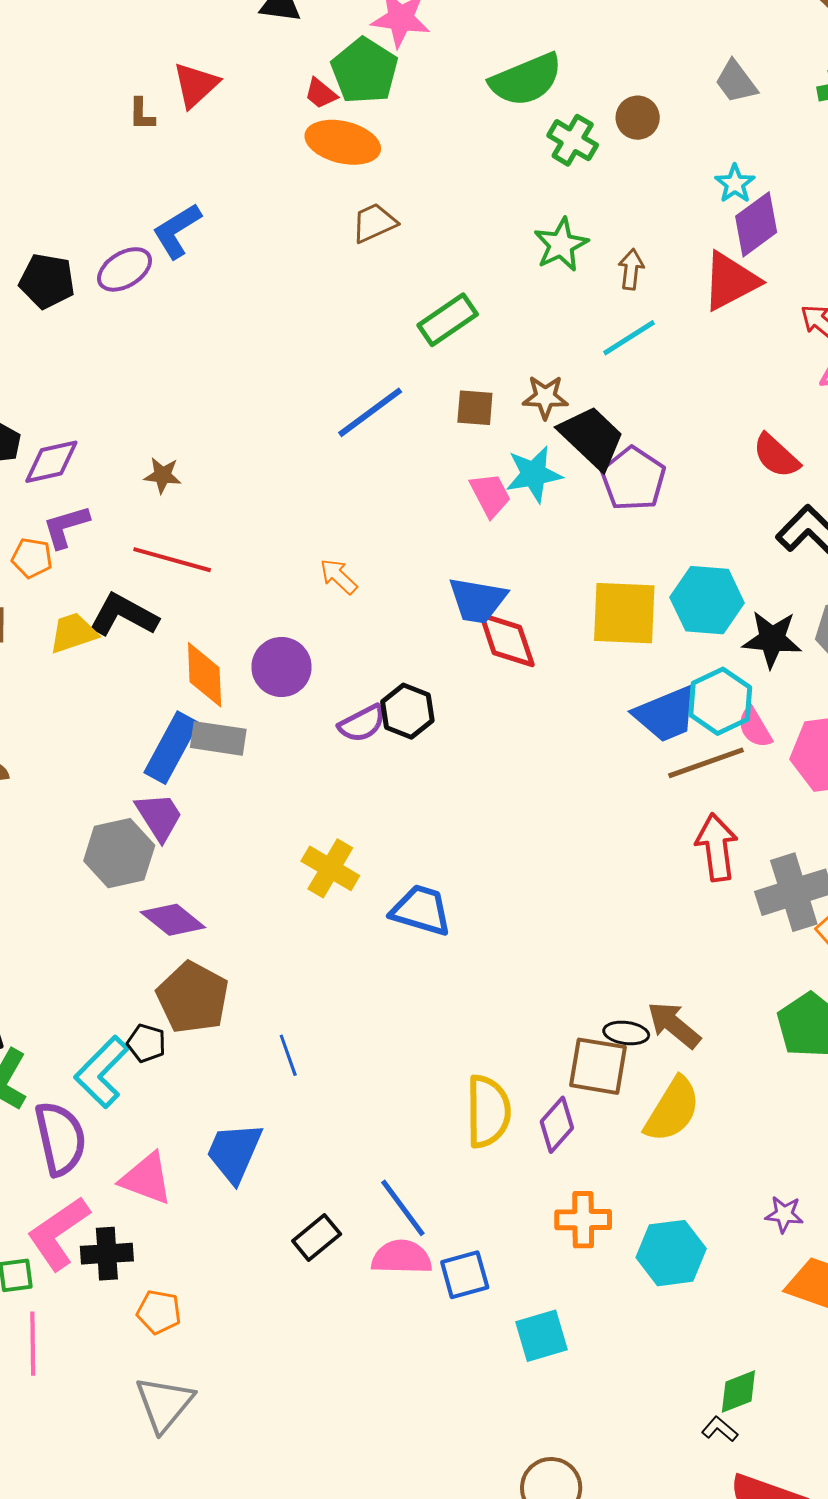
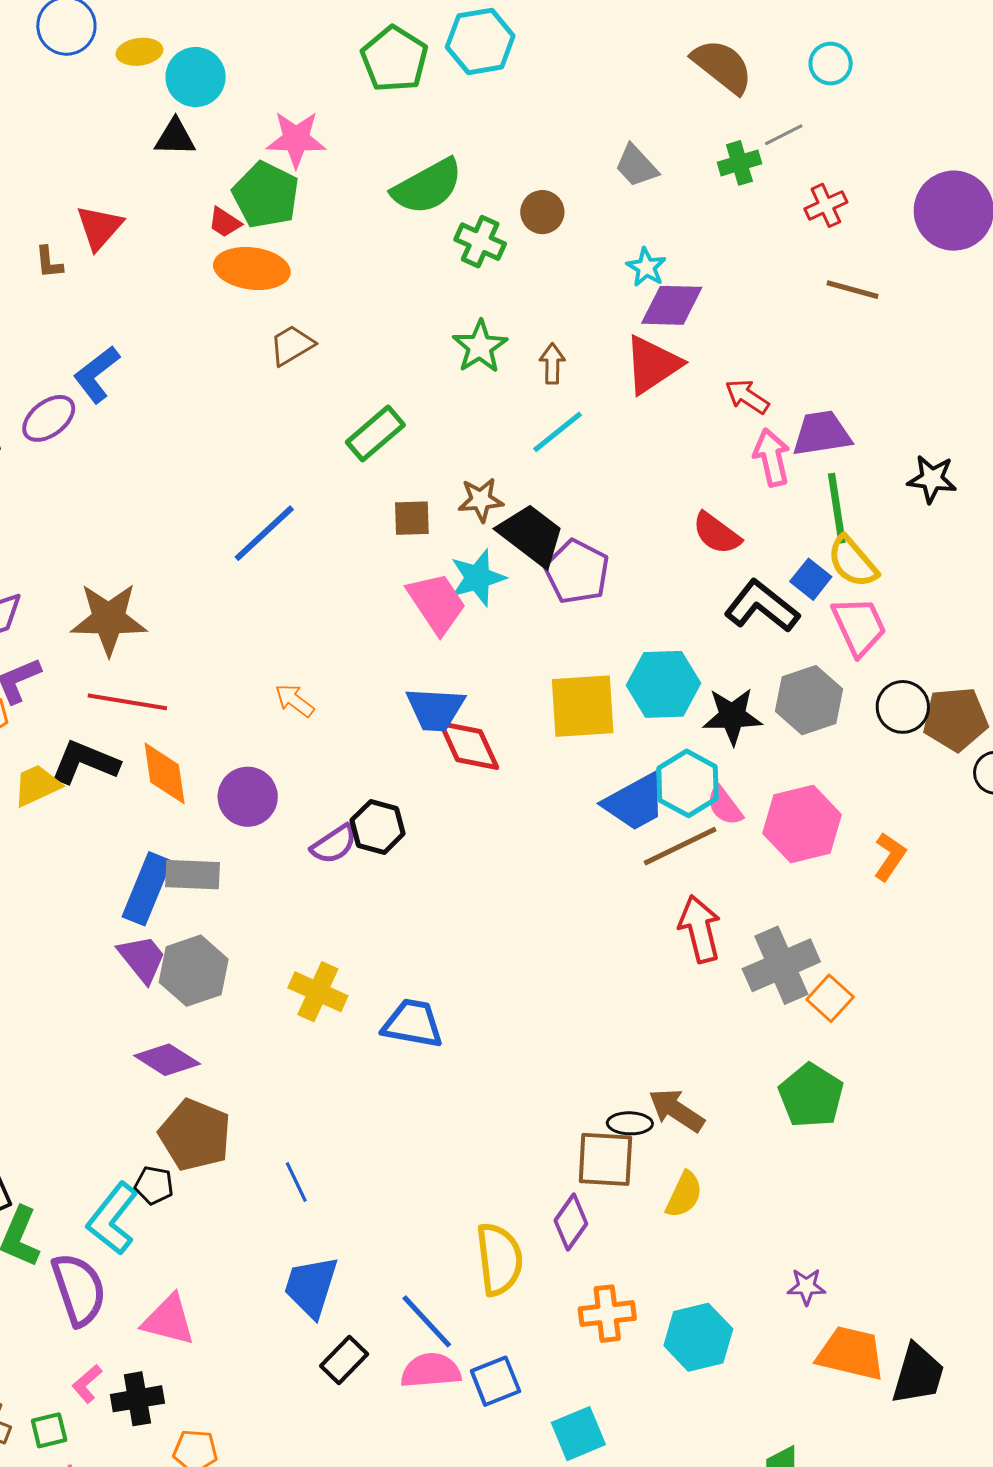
purple diamond: (756, 224) -> (672, 305), turned 44
blue line: (370, 412) -> (264, 533), moved
brown star: (163, 475) -> (109, 619), size x2.0
pink trapezoid: (490, 495) -> (437, 603), size x1.4
orange diamond: (205, 675) -> (165, 773), moved
gray hexagon: (119, 853) -> (194, 971), moved
yellow semicircle: (672, 1110) -> (684, 1195), size x0.7
yellow semicircle: (488, 1111) -> (499, 1259), moved
blue trapezoid: (234, 1152) -> (311, 1287), moved
pink L-shape: (58, 1233) -> (87, 1384), size x0.5

